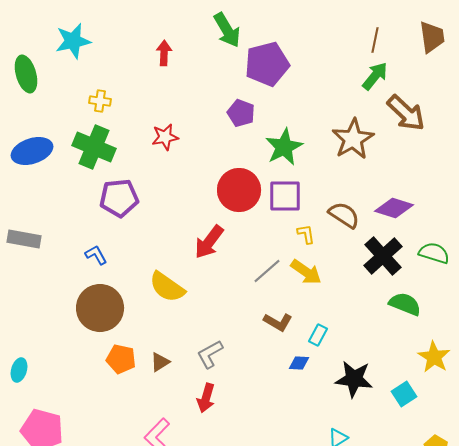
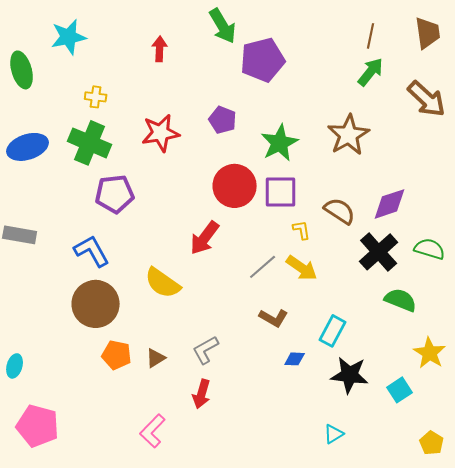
purple pentagon: (241, 113) -> (223, 120), moved
brown arrow: (406, 113) -> (427, 99), moved
red star: (165, 137) -> (161, 133), size x1.4
purple diamond: (394, 208) -> (390, 204), turned -36
blue L-shape: (96, 255) -> (92, 251), size x1.6
cyan rectangle: (318, 335) -> (333, 331), moved, size x1.4

